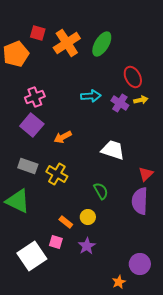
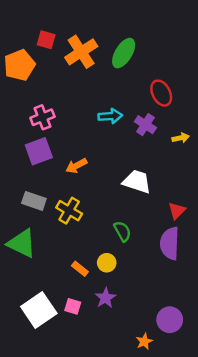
yellow arrow: (141, 100) -> (181, 138), moved
purple square: (32, 125) -> (39, 151), turned 30
pink square: (56, 242) -> (73, 306), moved

